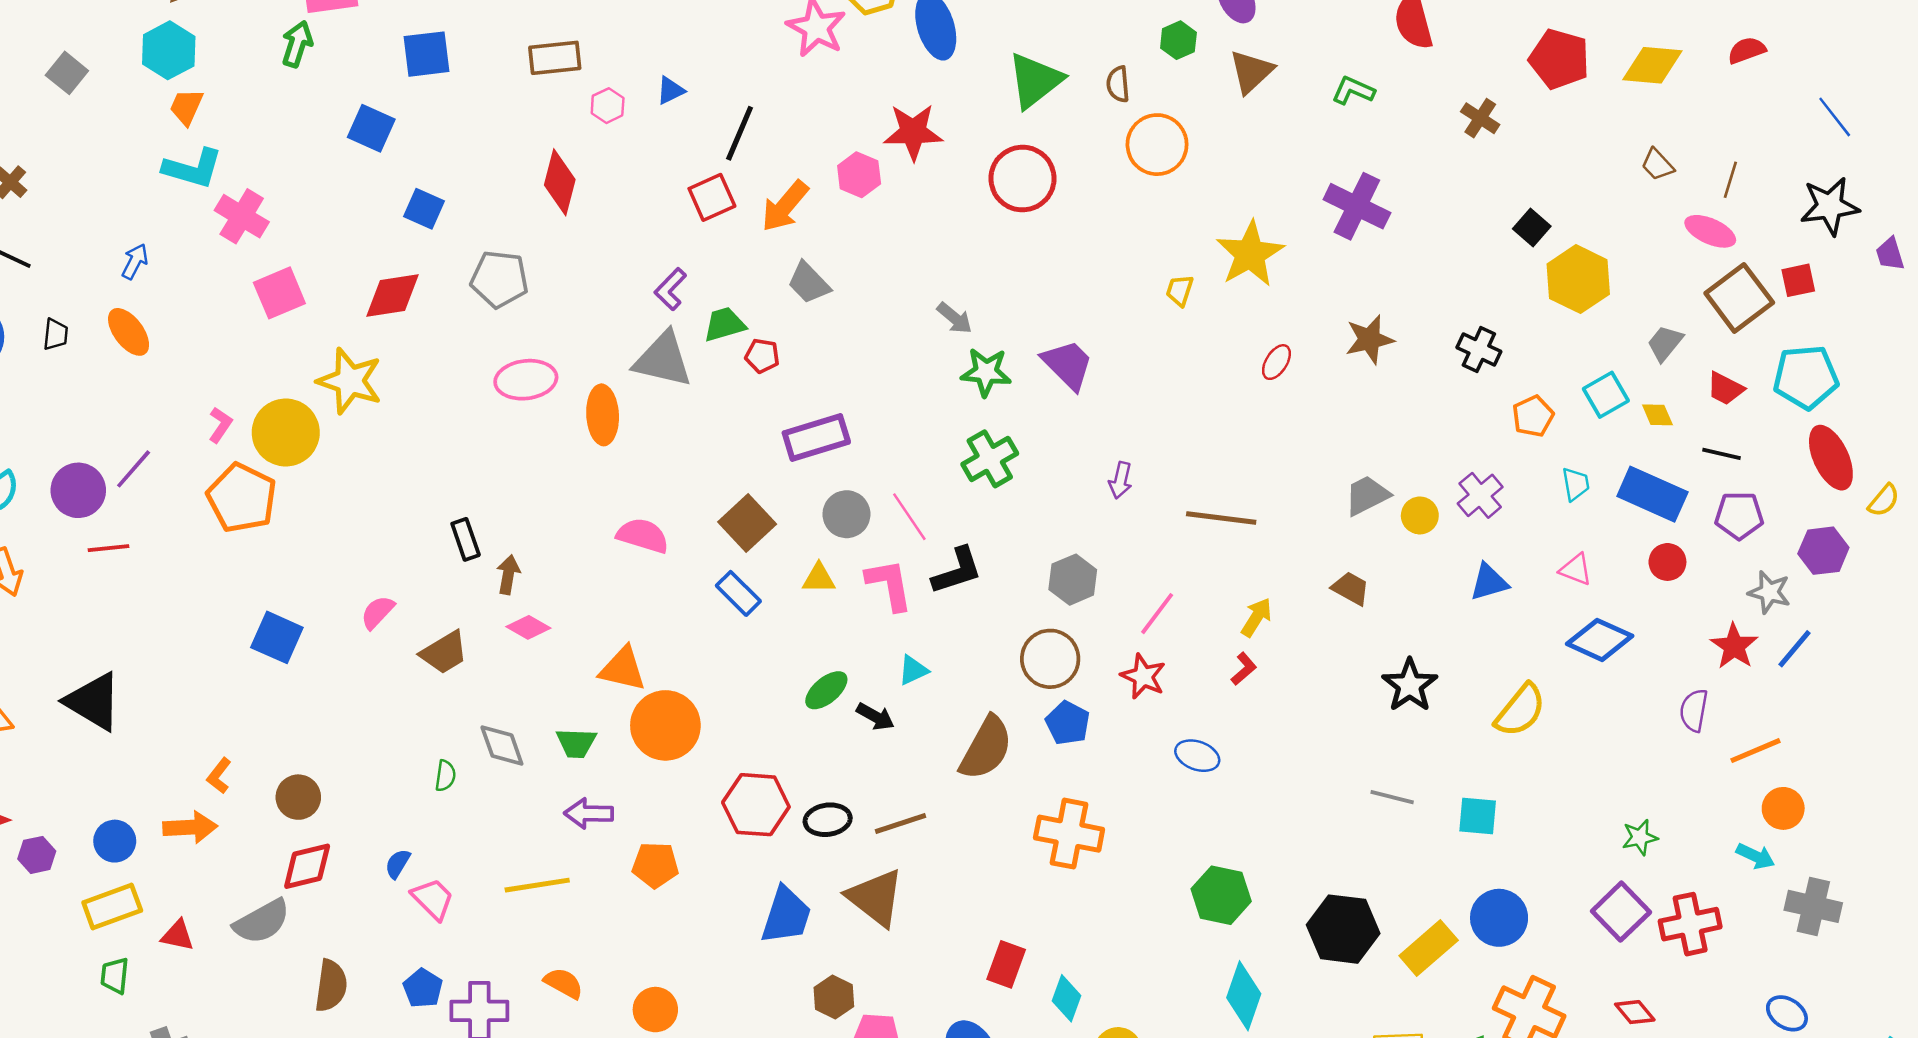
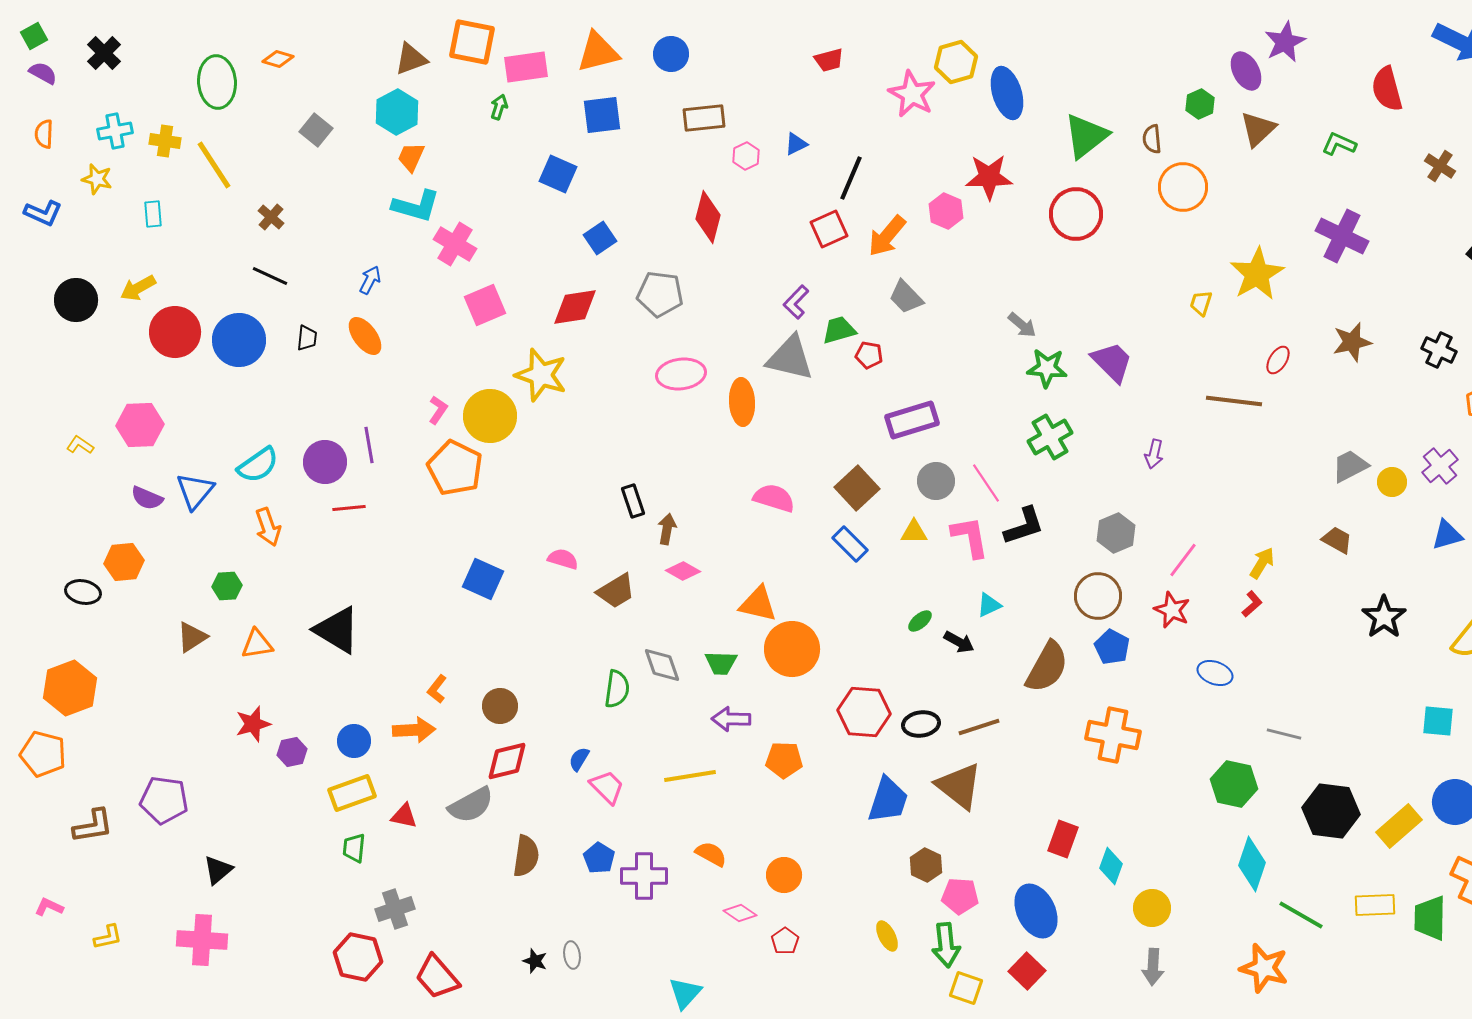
green arrow: (297, 44) -> (499, 107), size x0.7
blue square: (424, 209) -> (600, 238), turned 32
purple line: (134, 469) -> (369, 445), turned -51
brown line: (1221, 518) -> (1234, 401), moved
pink semicircle: (377, 612) -> (563, 559), turned 64
green ellipse: (826, 690) -> (920, 621), size x0.7
green semicircle: (445, 776) -> (617, 689), size x1.5
gray line: (1392, 797) -> (1284, 734), moved

